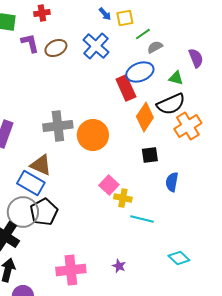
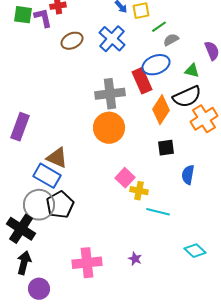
purple L-shape: (30, 43) -> (43, 18), moved
gray cross: (58, 126) -> (110, 94), moved

